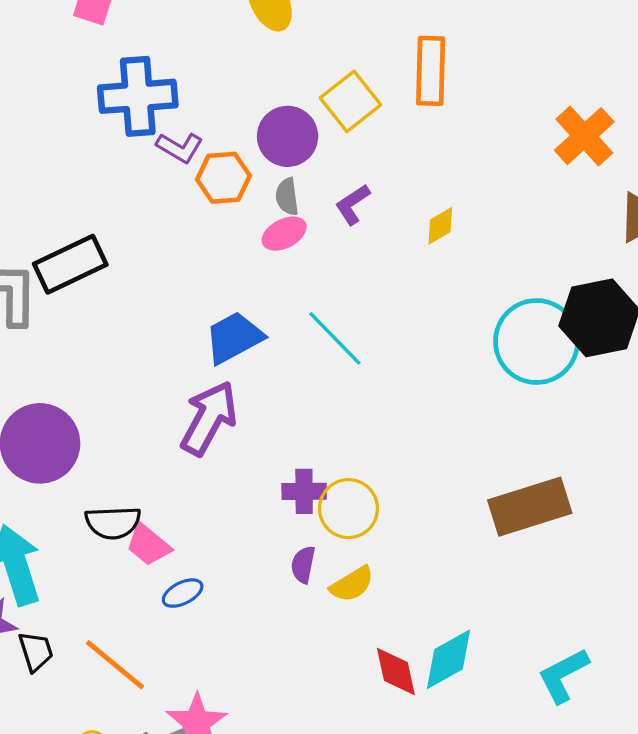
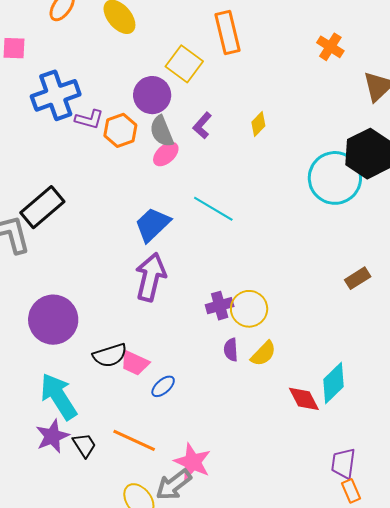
orange cross: (584, 136) -> (330, 47), size x0.7
gray semicircle: (287, 197) -> (162, 131), size x1.4
brown rectangle: (530, 507) -> (358, 278), size x0.5

